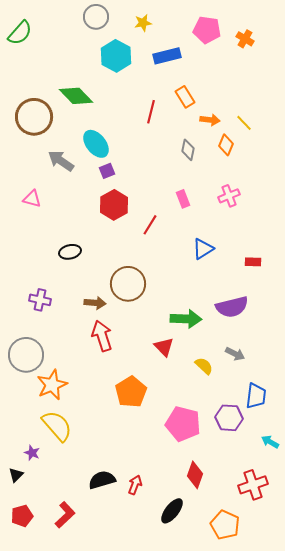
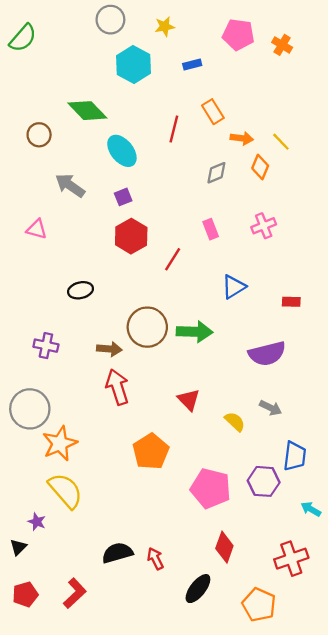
blue rectangle: (167, 56) -> (192, 64), size x0.6
brown circle: (34, 117) -> (39, 135), size x0.6
cyan ellipse: (96, 144) -> (122, 151), moved
gray diamond: (188, 150) -> (216, 173), turned 55
green arrow: (186, 319) -> (195, 332), moved
red arrow: (135, 485) -> (155, 559), turned -48

